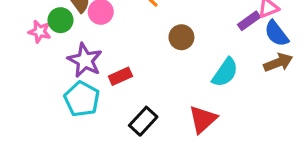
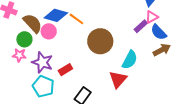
pink star: (40, 32) -> (19, 55), moved
brown circle: (181, 37) -> (100, 41), size x1.6
red triangle: (203, 119) -> (118, 79), moved

